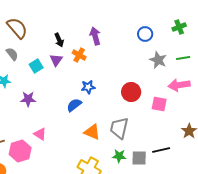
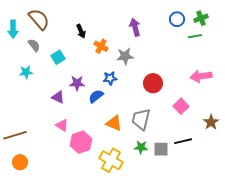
blue circle: (145, 34) -> (177, 19), moved
purple arrow: (95, 36) -> (135, 27), moved
green line: (183, 58) -> (195, 36), moved
purple triangle: (56, 60) -> (58, 97), moved, turned -40
gray star: (158, 60) -> (125, 56), moved, turned -30
purple star: (28, 99) -> (77, 83), moved
pink square: (159, 104) -> (181, 106), moved, turned 35
pink hexagon: (20, 151) -> (81, 142), moved

